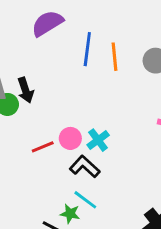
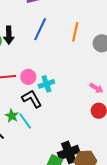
blue line: (87, 49) -> (40, 29), moved
green star: (70, 214) -> (12, 116), moved

